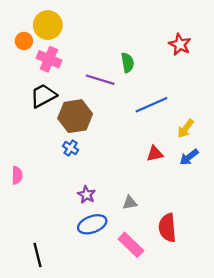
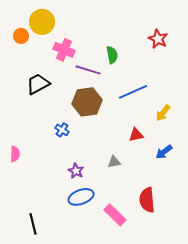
pink cross: (49, 59) -> (64, 50), moved
brown hexagon: (75, 116) -> (87, 102), moved
blue arrow: (189, 157) -> (164, 152), moved
gray triangle: (130, 203) -> (114, 162), moved

